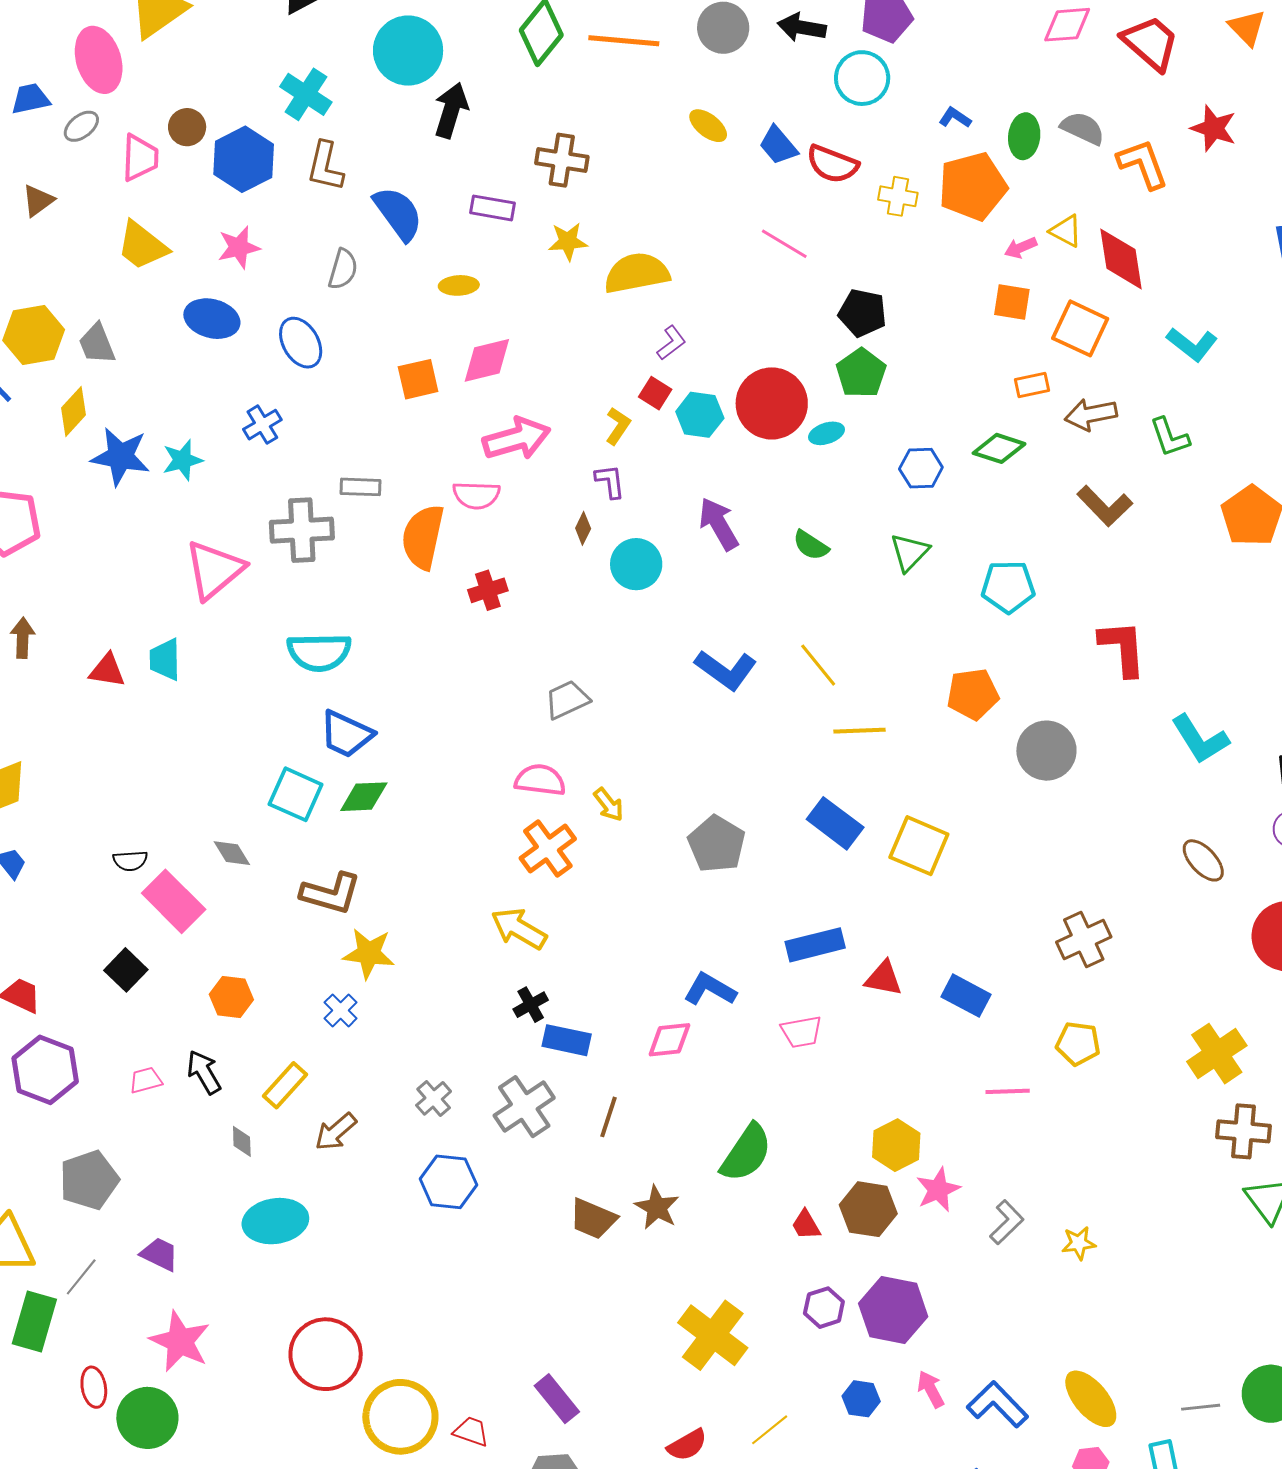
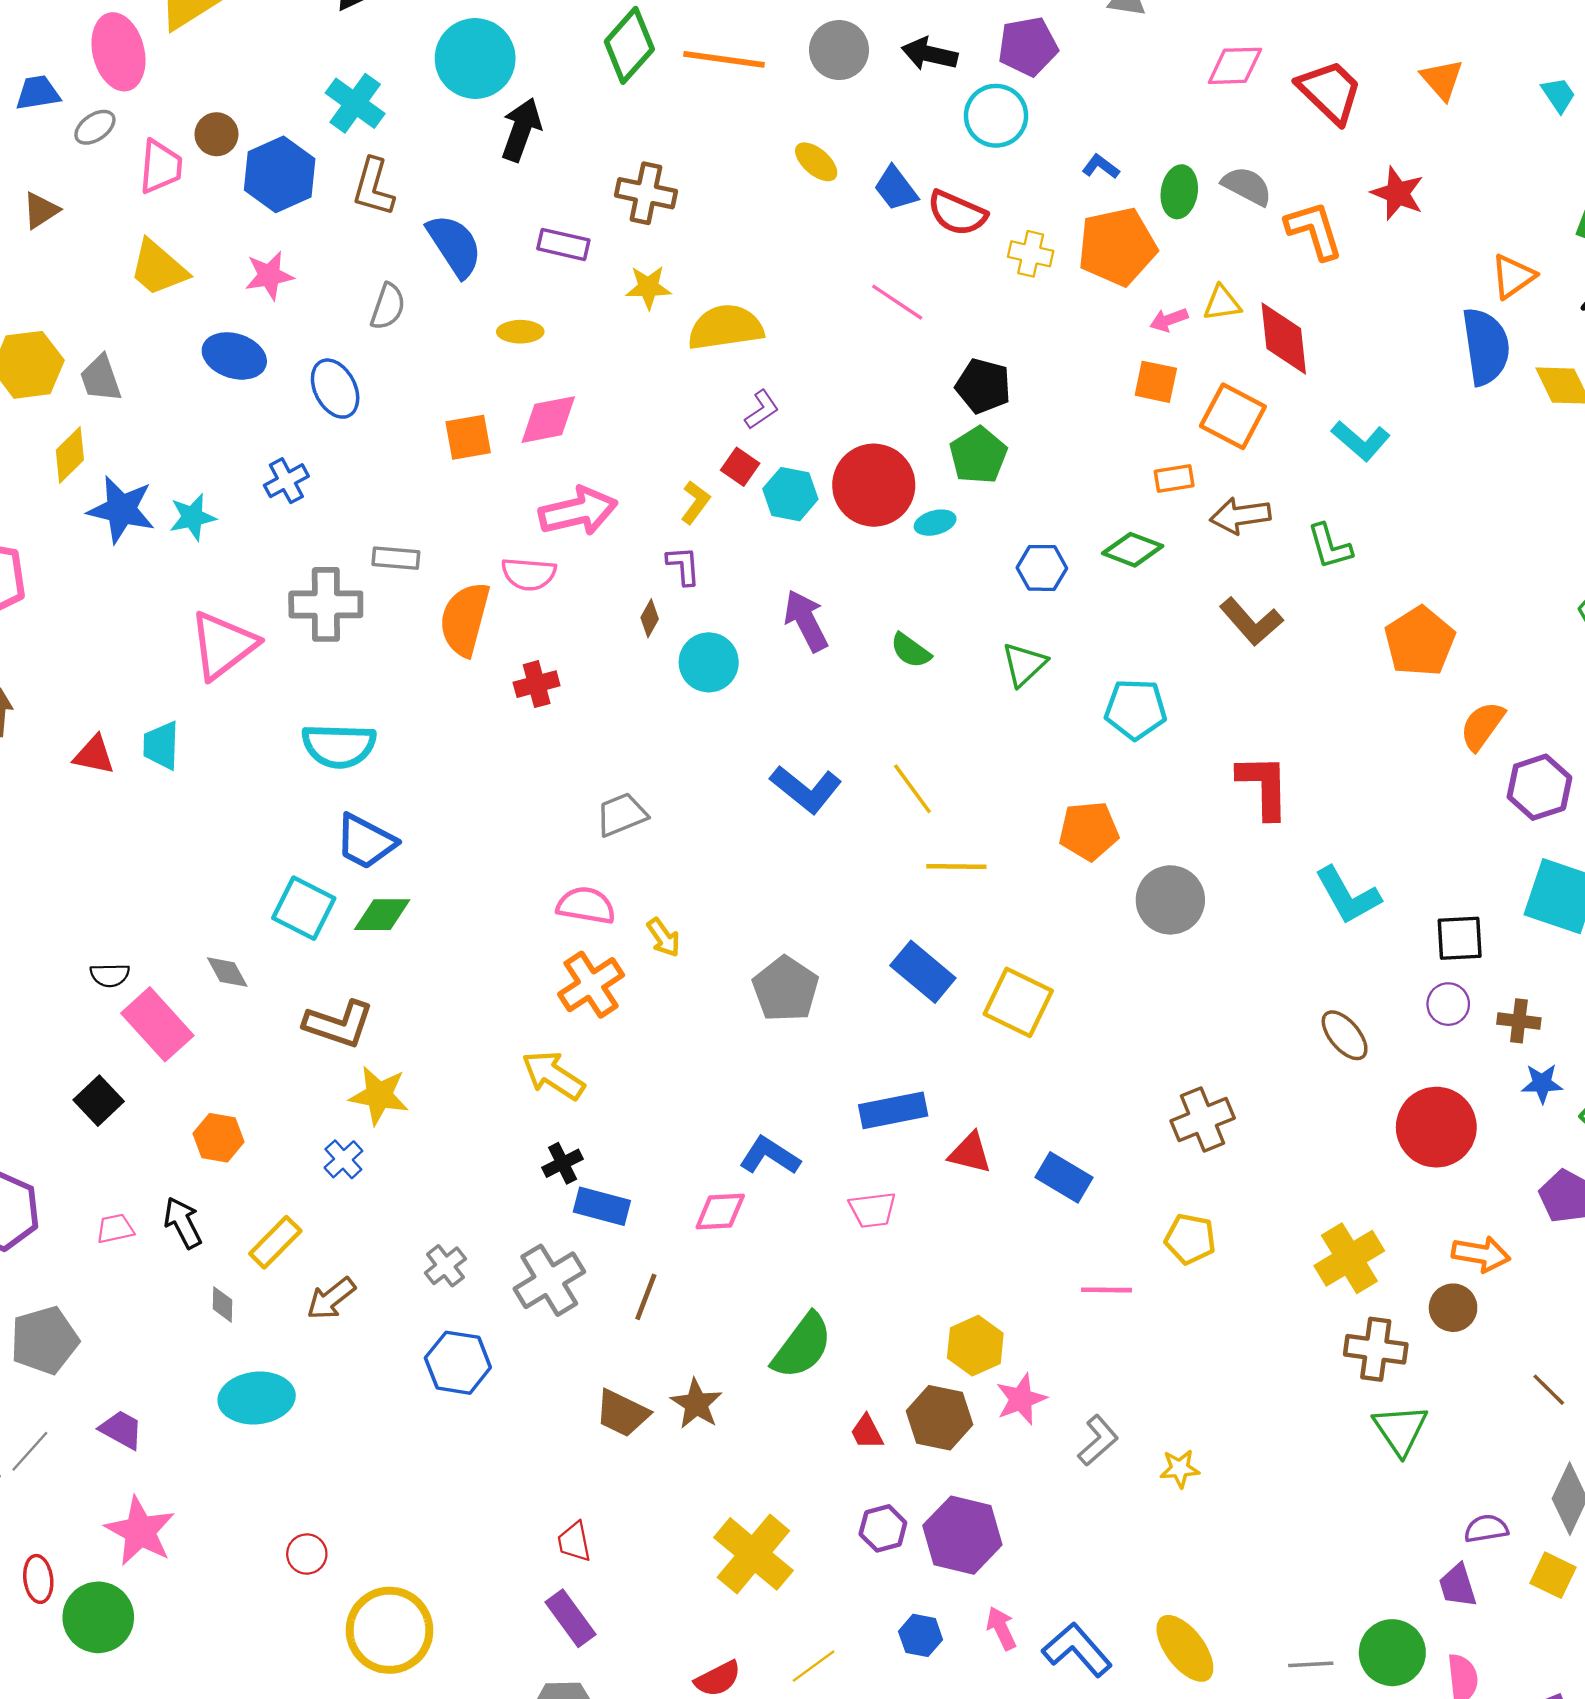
yellow triangle: (1066, 231) -> (1222, 303), turned -39
red circle: (326, 1354) -> (307, 1554), size x0.5
red trapezoid: (471, 1432) -> (574, 1542), moved, turned -123

